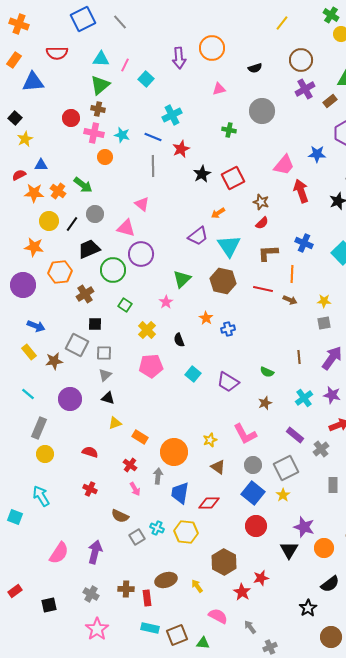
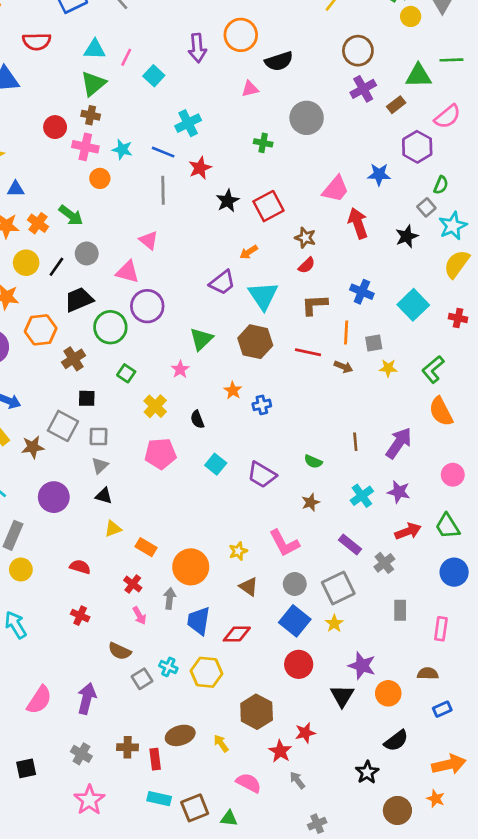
black semicircle: (255, 68) -> (279, 61), moved, size x1.5
gray square: (324, 323) -> (374, 343), moved
gray arrow: (250, 627) -> (297, 780), moved

